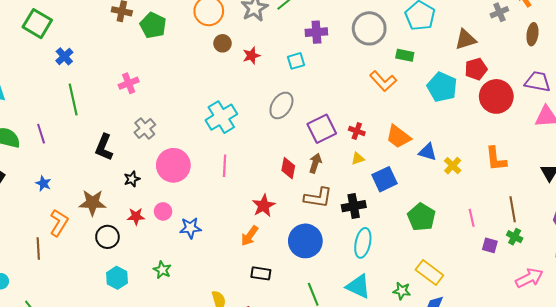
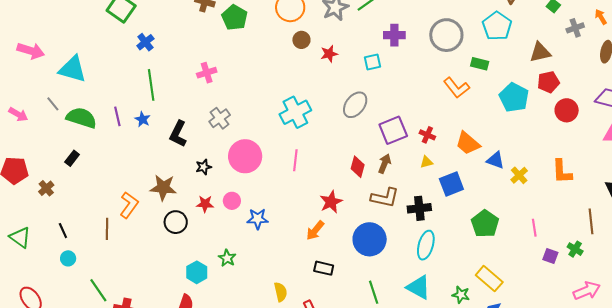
red circle: (496, 96) -> (567, 110), size x0.7
blue star: (43, 183) -> (143, 119), moved
brown line: (513, 209) -> (591, 221), moved
cyan hexagon: (117, 278) -> (197, 272), moved

